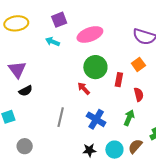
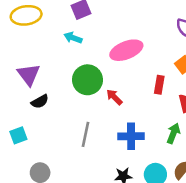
pink ellipse: (90, 34) -> (126, 50), moved
green circle: (95, 67) -> (87, 80), moved
blue cross: (96, 119) -> (131, 136), turned -30

